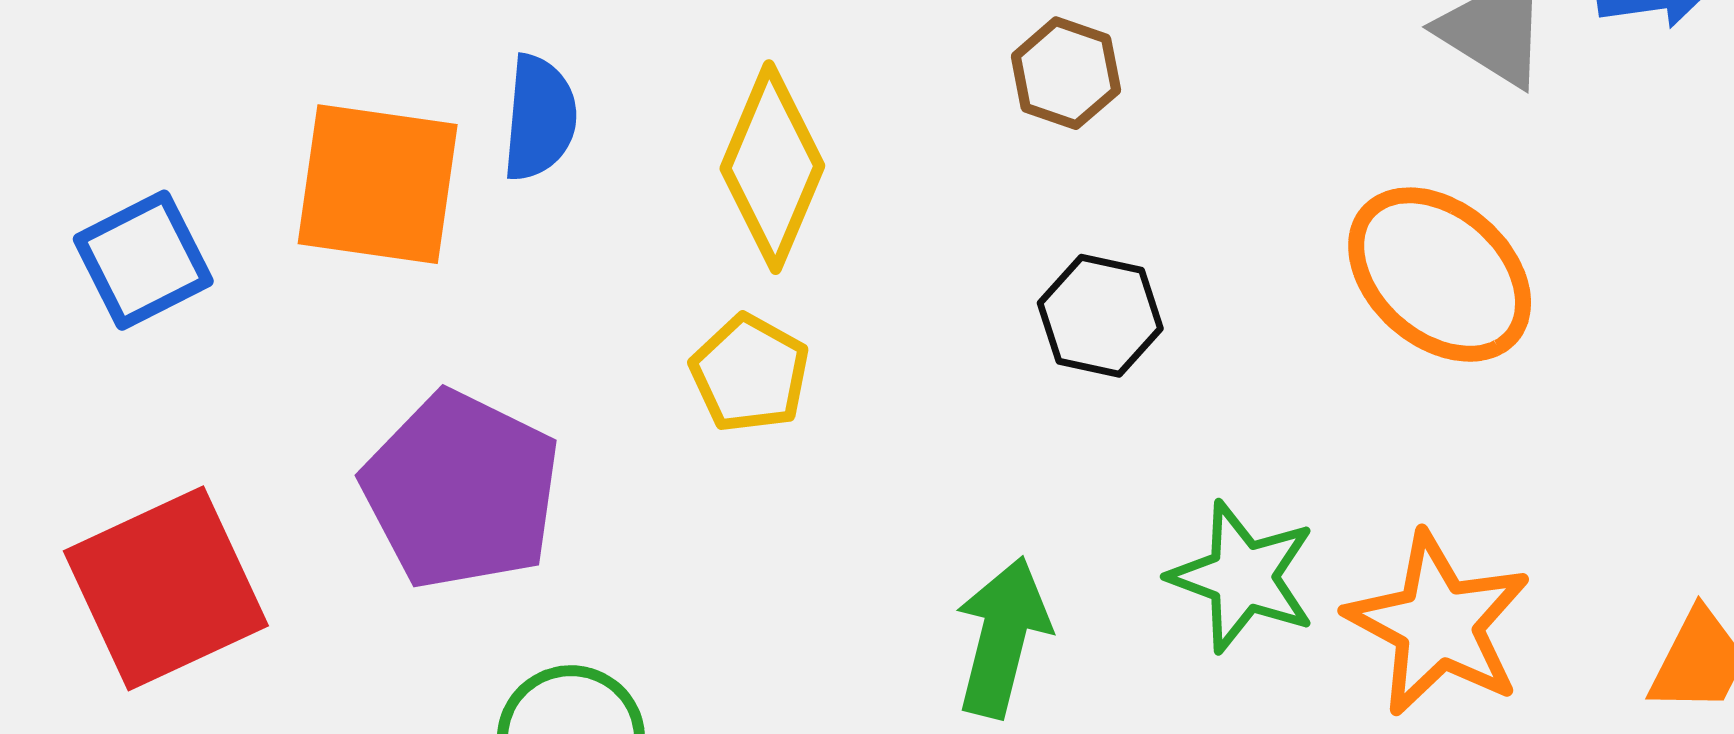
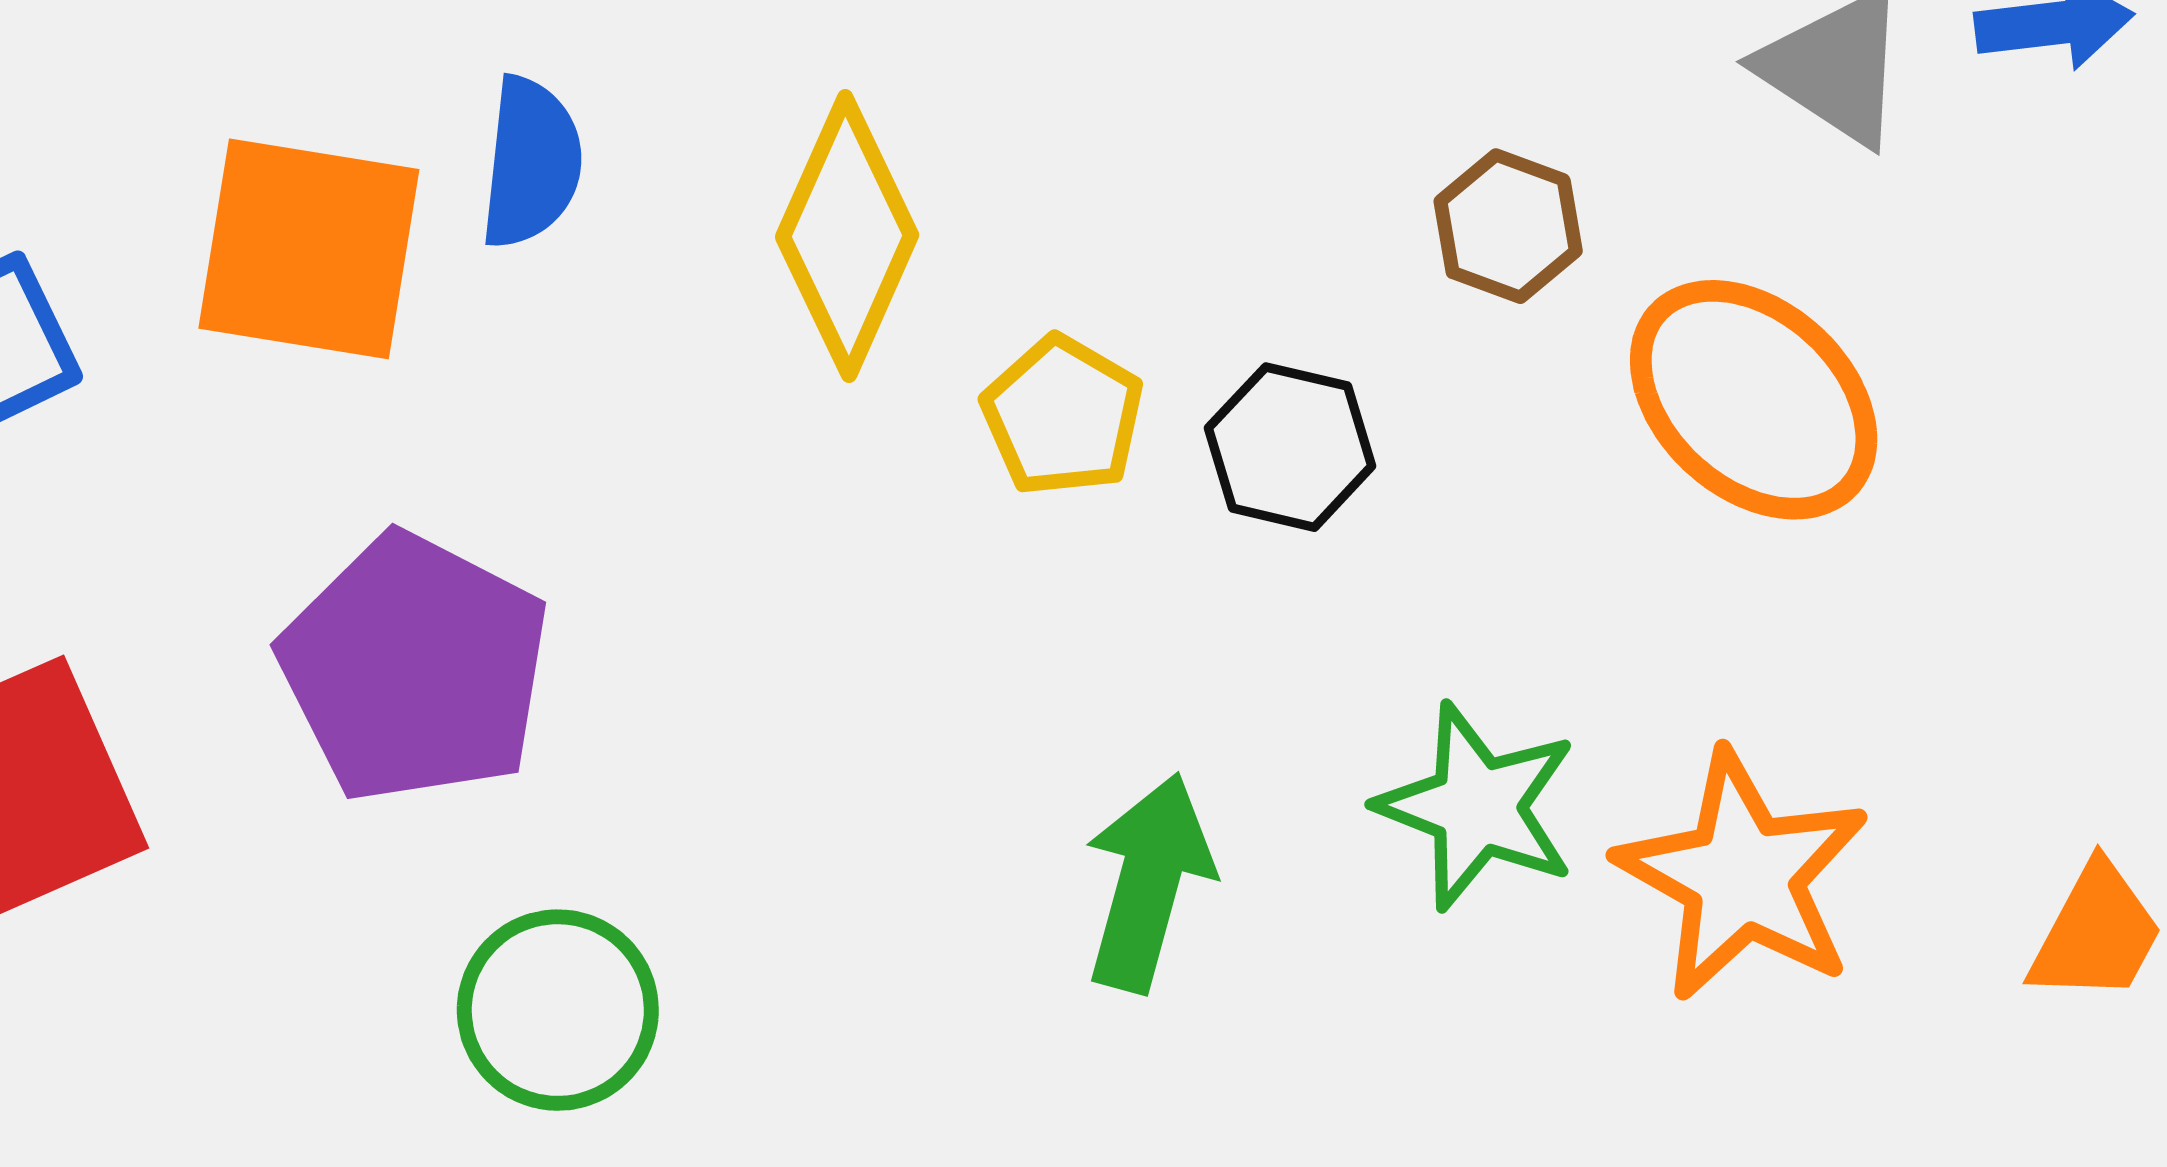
brown hexagon: (1066, 73) -> (1508, 226), moved
yellow pentagon: (750, 374) -> (1063, 416), moved

